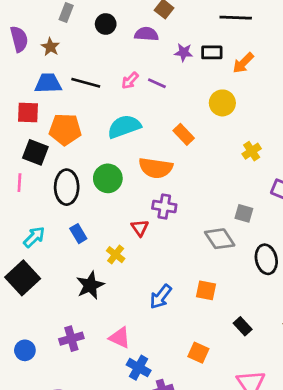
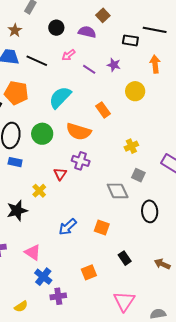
black circle: (106, 24) -> (56, 28), moved
purple star: (184, 52) -> (114, 65), moved
black rectangle: (212, 52) -> (130, 40), moved
orange arrow: (243, 63) -> (155, 64), turned 120
pink arrow: (130, 81) -> (69, 55), moved
cyan semicircle: (124, 127) -> (60, 97), turned -35
yellow cross: (252, 151) -> (131, 146), moved
blue rectangle: (78, 234) -> (15, 162), moved, turned -56
orange square: (198, 353) -> (89, 272), turned 35

